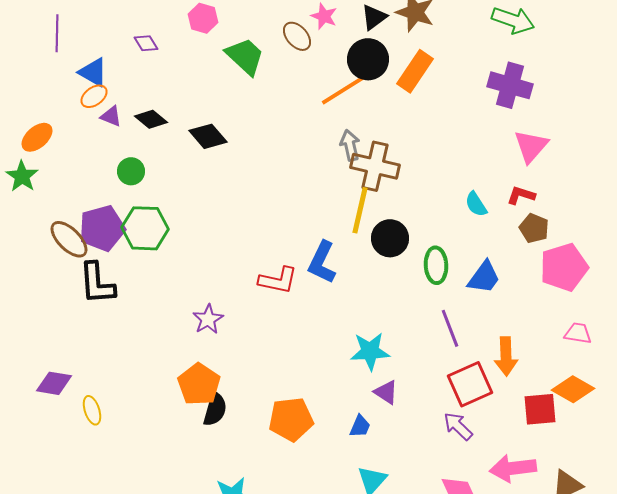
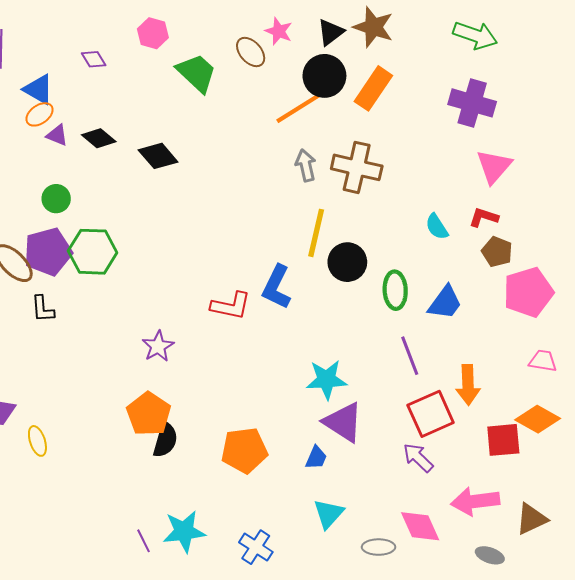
brown cross: (375, 166) -> (357, 167), moved
green circle: (131, 171) -> (56, 199), moved
black L-shape: (97, 283) -> (43, 309), size x0.6
purple triangle: (386, 392) -> (343, 422), size x1.6

